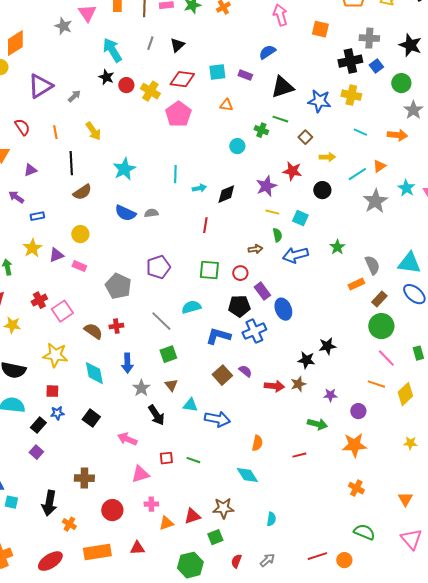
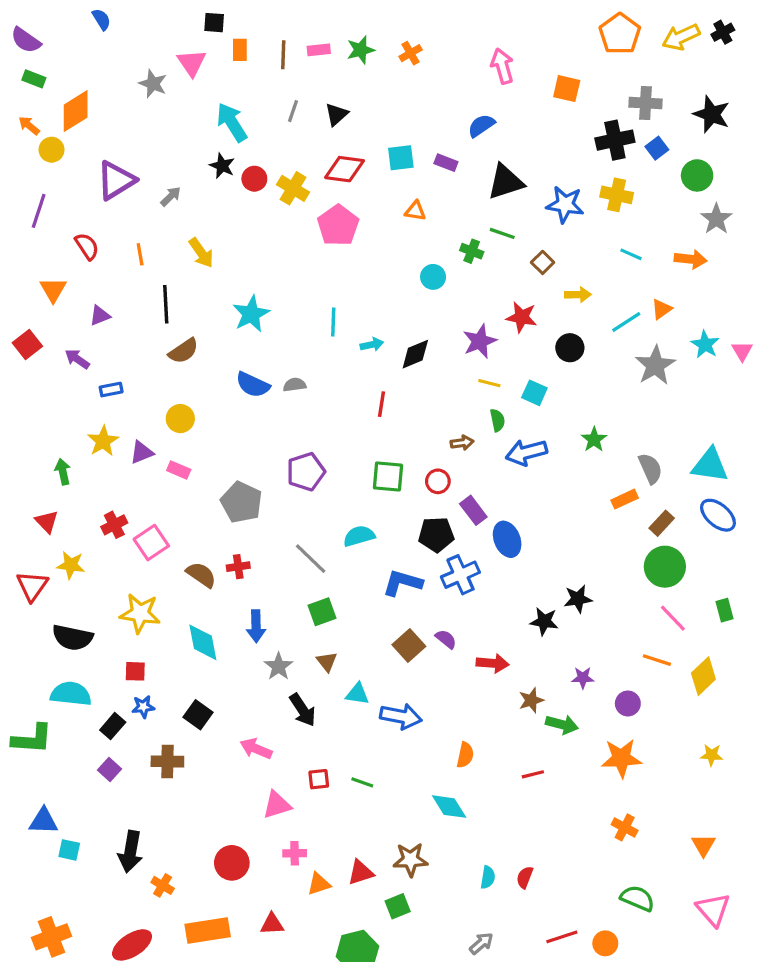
brown star: (298, 384) -> (531, 700), moved
brown cross: (84, 478) -> (167, 761), moved
red semicircle: (236, 561) -> (525, 877), moved

